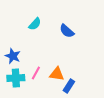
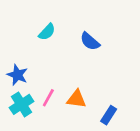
cyan cross: (16, 78) -> (21, 104), turned -30
blue rectangle: (69, 86) -> (109, 115), moved

